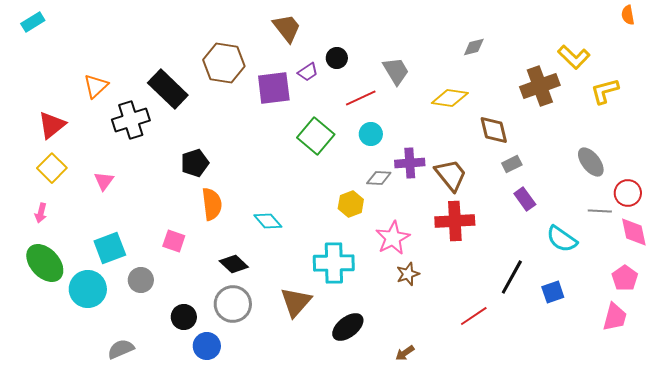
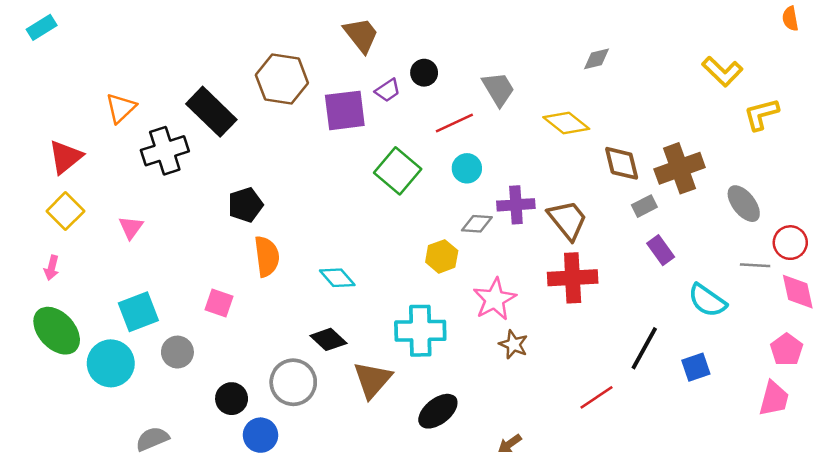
brown cross: (540, 86) -> (680, 168), moved
yellow diamond: (450, 98) -> (566, 123), turned 30
black diamond: (234, 264) -> (328, 339), moved
brown star: (408, 274) -> (513, 344), turned -30

